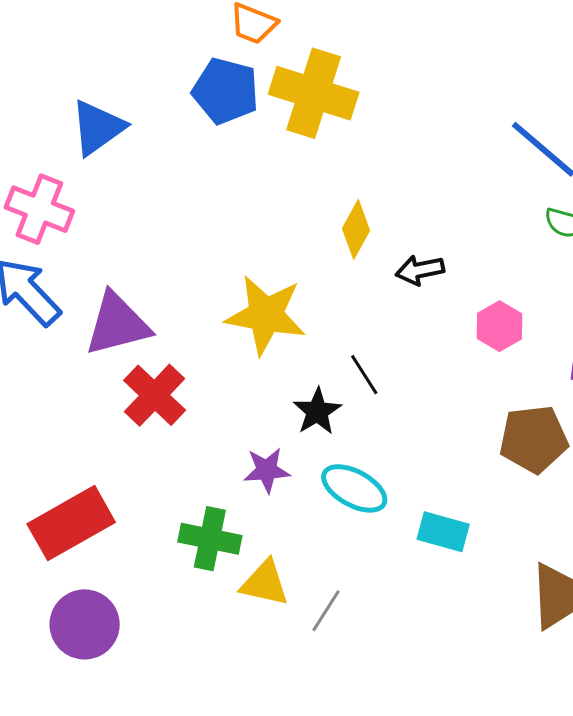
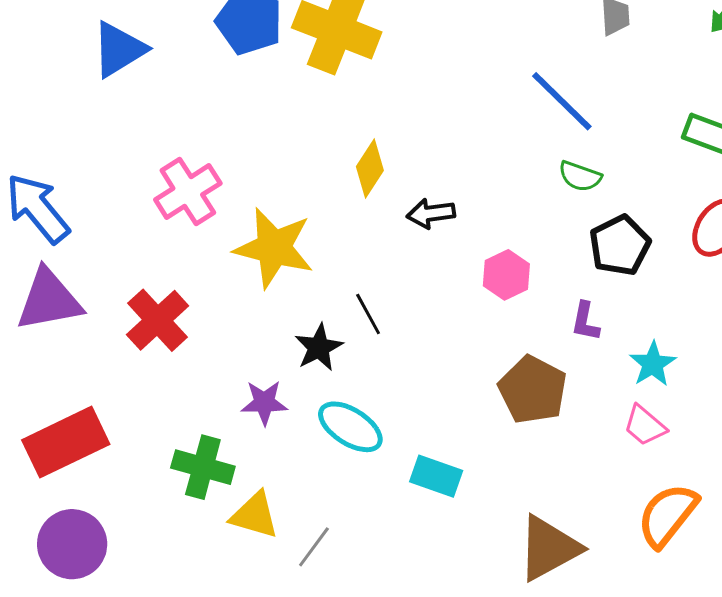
pink cross: (39, 209) -> (188, 191), moved, turned 32
purple triangle: (117, 324) -> (49, 300), moved
brown pentagon: (534, 439) -> (533, 390), turned 30

